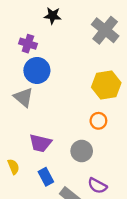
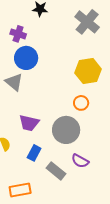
gray circle: (82, 151) -> (66, 130), size x1.4
blue rectangle: (46, 177) -> (34, 153), turned 56

